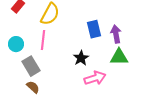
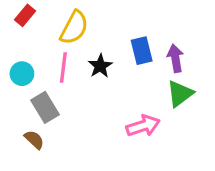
green triangle: (119, 57) -> (180, 94), turned -36
black star: (81, 58) -> (100, 66), moved
brown semicircle: (33, 87) -> (34, 140), moved

